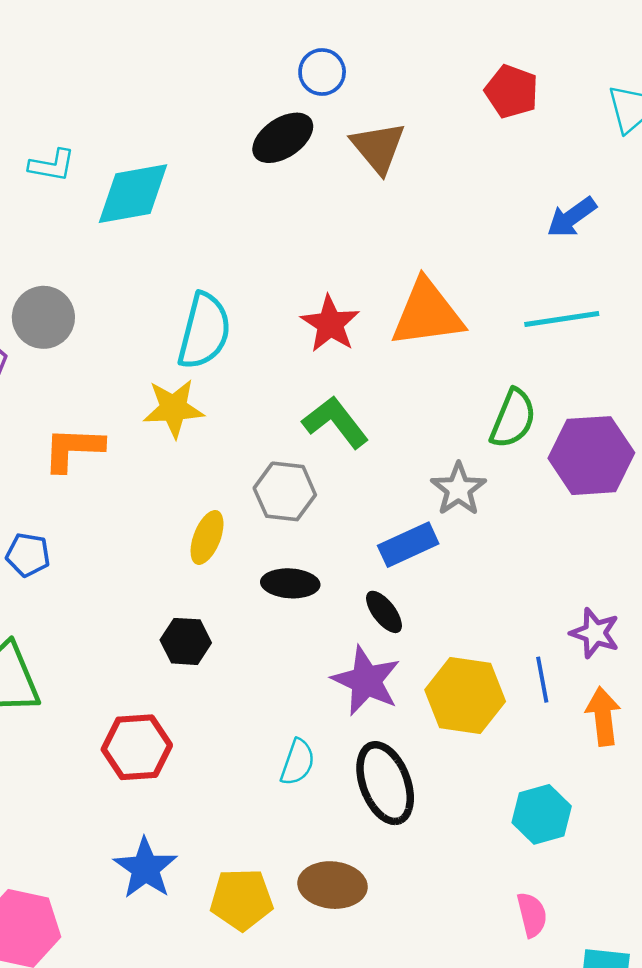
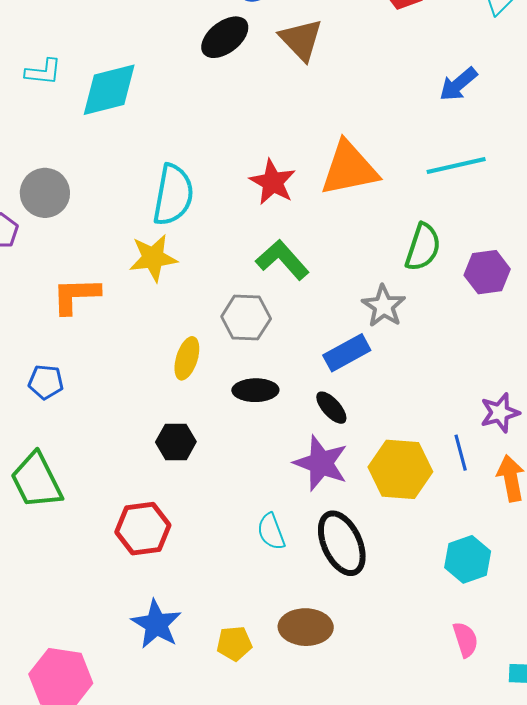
purple hexagon: (591, 456) -> (487, 272), size x0.7
purple star: (595, 633) -> (500, 413), turned -30
cyan semicircle: (298, 762) -> (271, 532), turned 144
yellow pentagon: (242, 899) -> (234, 643), size x0.7

